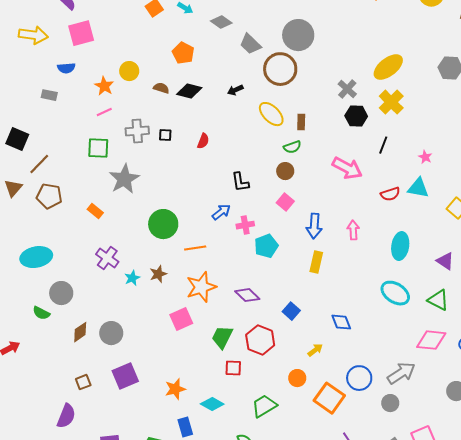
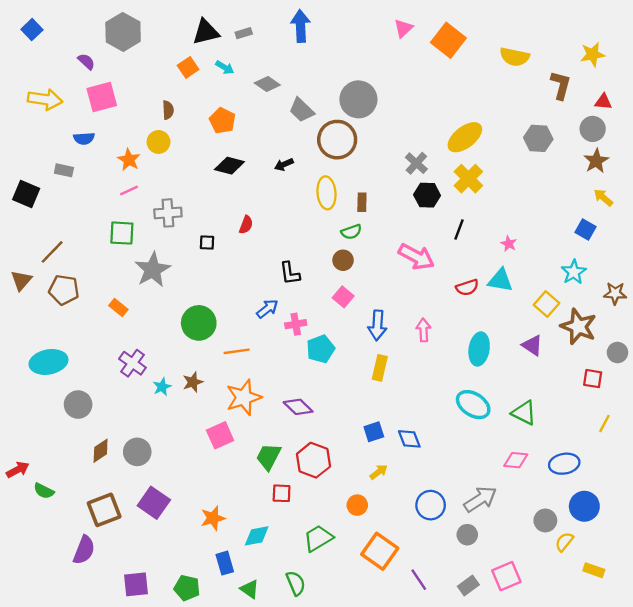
brown semicircle: (161, 88) -> (168, 110), moved, turned 70
yellow ellipse: (271, 114) -> (326, 193), turned 40
black square: (165, 135) -> (207, 242), moved
black square: (17, 139) -> (26, 194), moved
purple triangle: (445, 261) -> (532, 345), moved
blue square: (291, 311) -> (374, 432), moved, turned 30
green semicircle: (41, 313) -> (44, 491), moved
pink diamond: (431, 340) -> (516, 460), size x0.7
purple square: (125, 376) -> (154, 503), turned -32
brown square: (83, 382) -> (104, 510), size x1.8
orange square: (329, 398) -> (380, 551), moved
cyan diamond: (212, 404) -> (257, 536), turned -40

